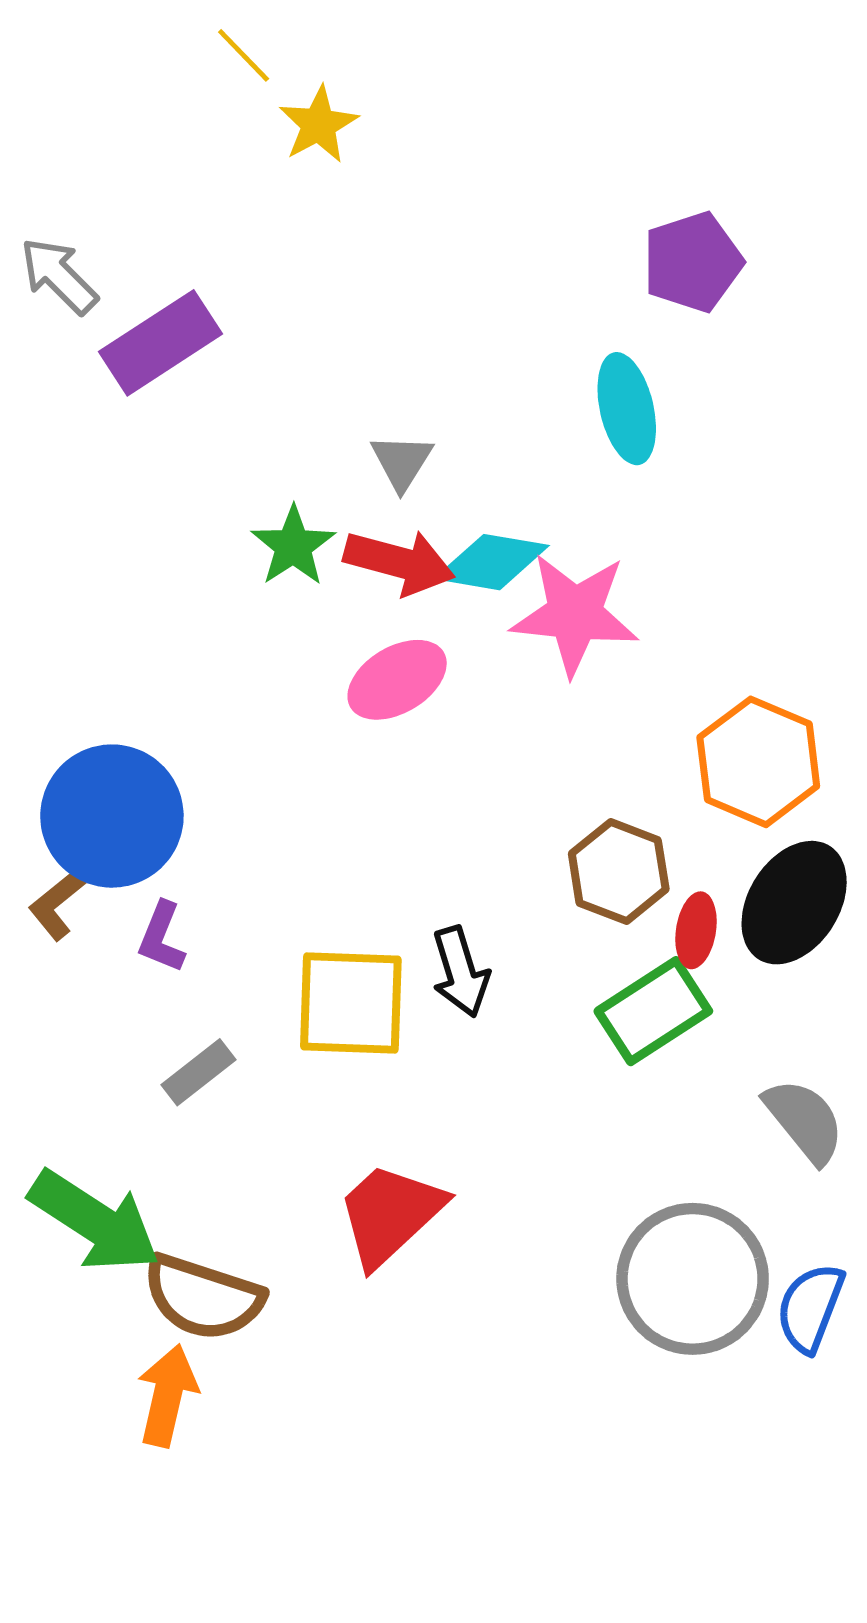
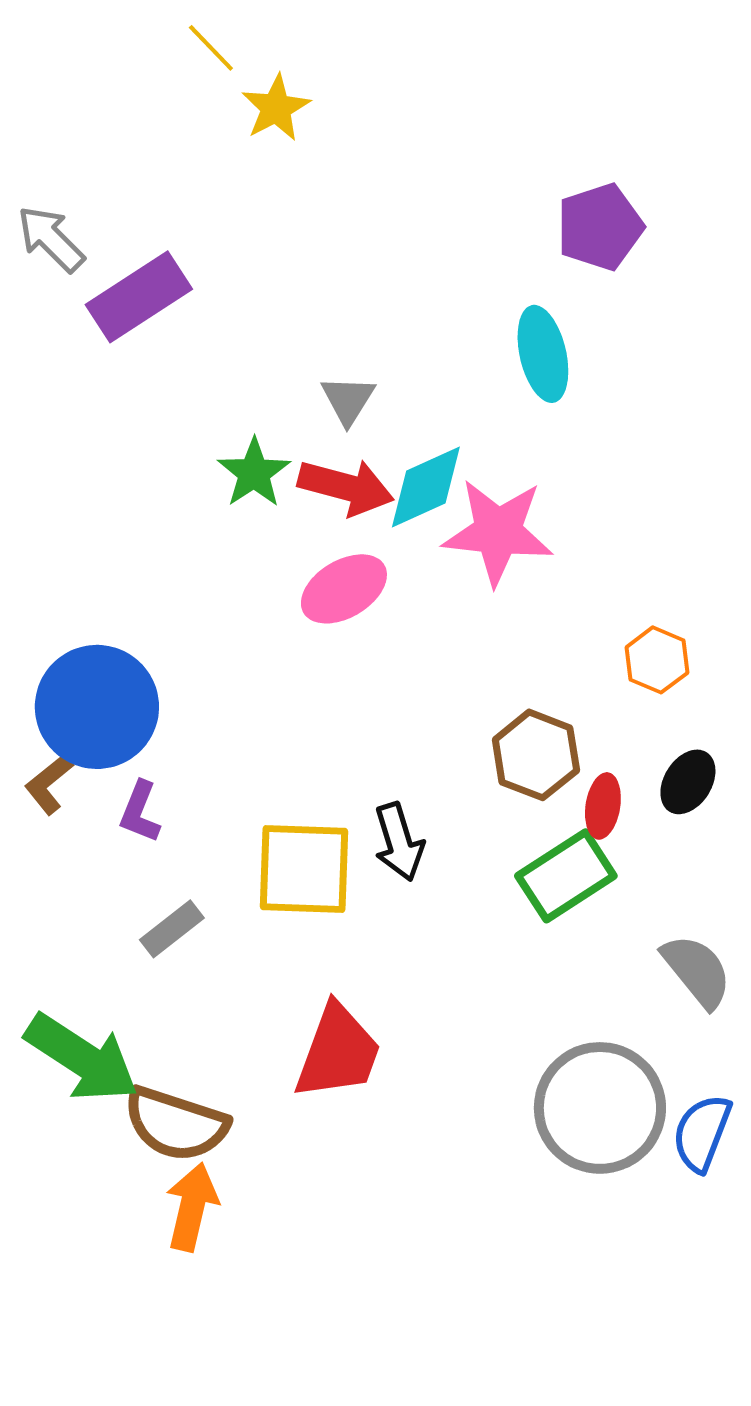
cyan diamond: (492, 562) -> (426, 487), turned -34
orange hexagon: (758, 762) -> (657, 660), size x0.6
black ellipse: (794, 903) -> (688, 782), size x0.6
red trapezoid: (390, 1214) -> (338, 1052), turned 153
orange arrow: (167, 1395) -> (192, 1207), moved

